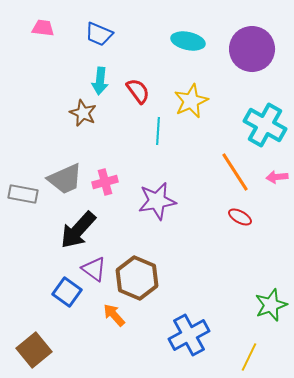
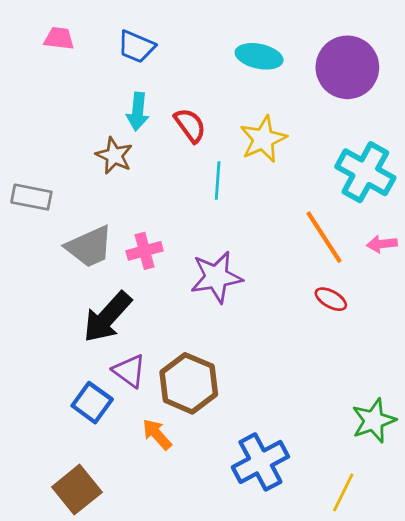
gray rectangle: (23, 194) -> (31, 197), moved
brown square: (34, 350) -> (77, 490), moved

